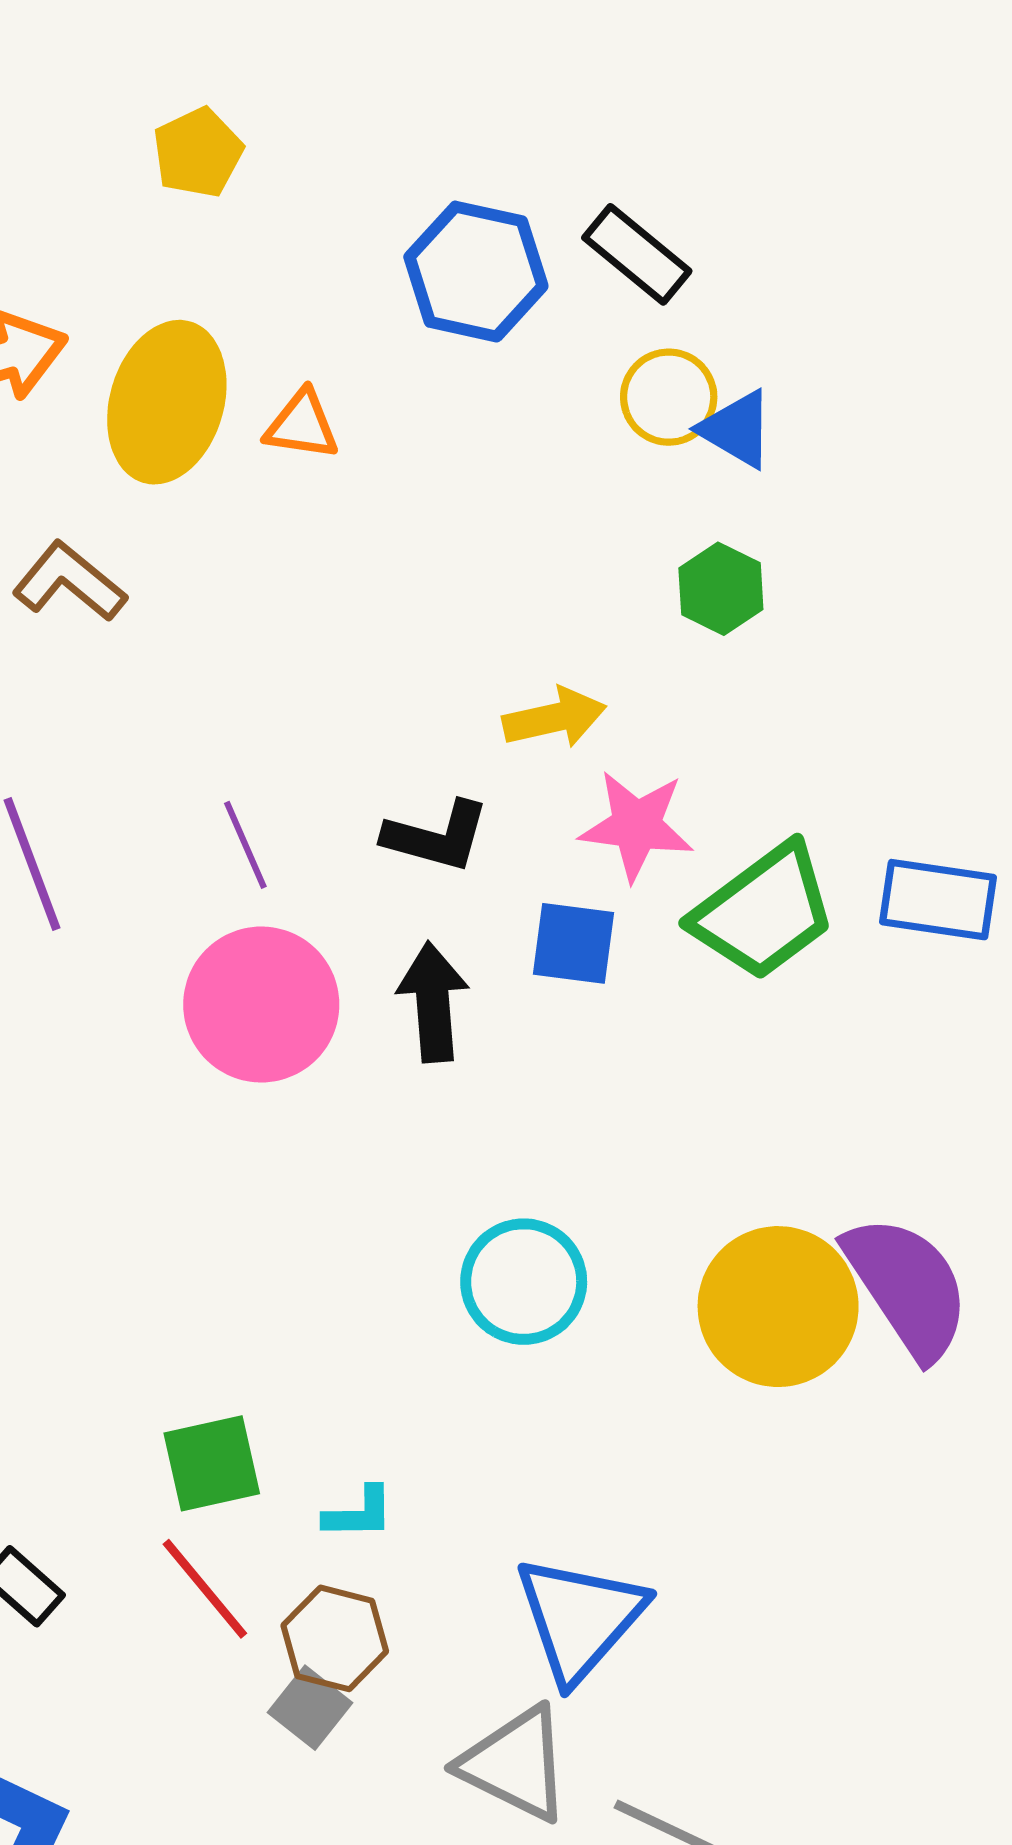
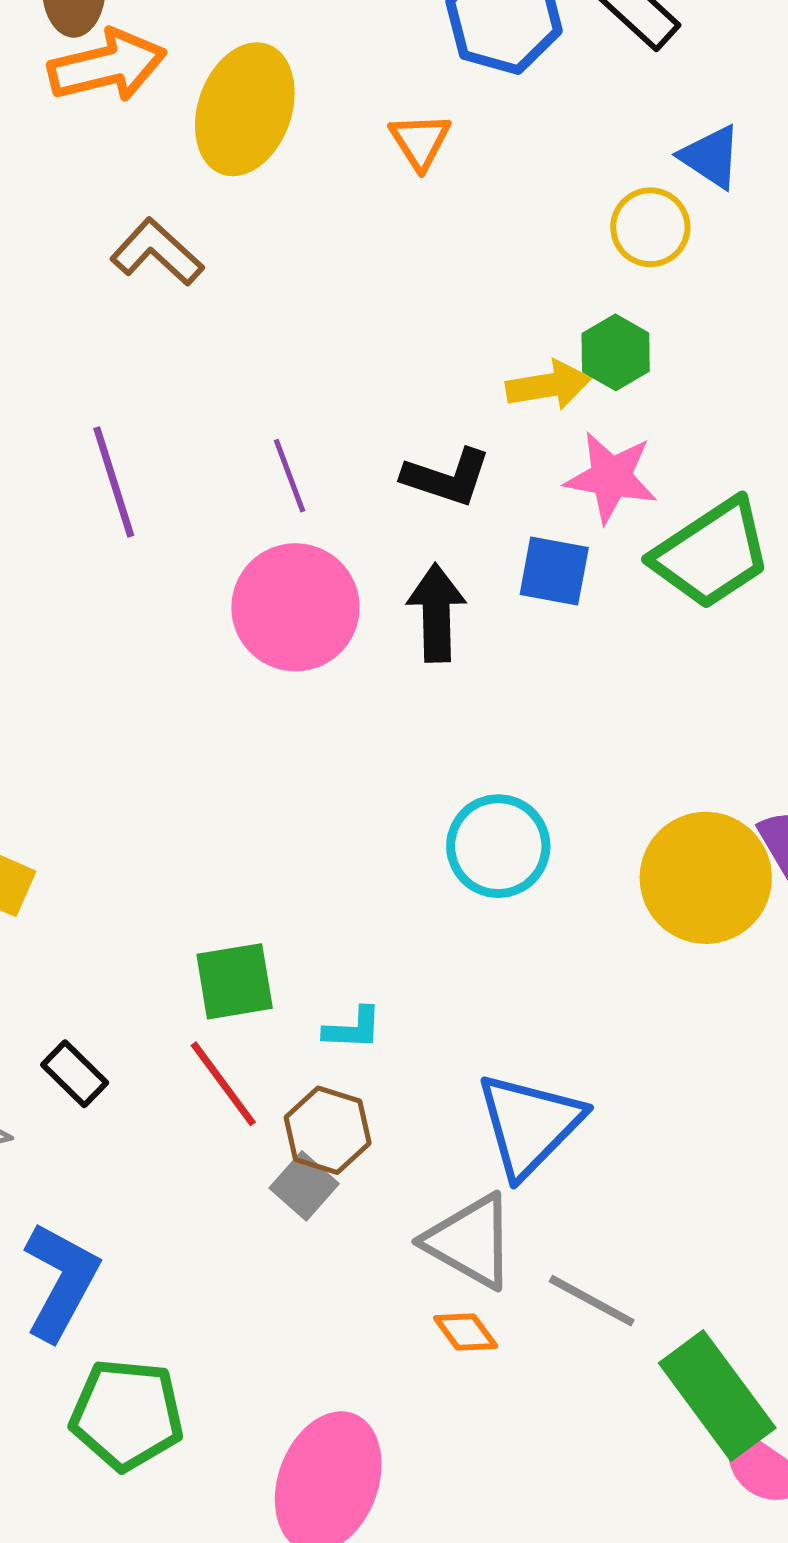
yellow circle: (669, 397) -> (650, 227), moved
orange triangle: (302, 425) -> (420, 141), moved, turned 46
green hexagon: (721, 589) -> (616, 352), moved

